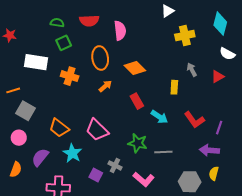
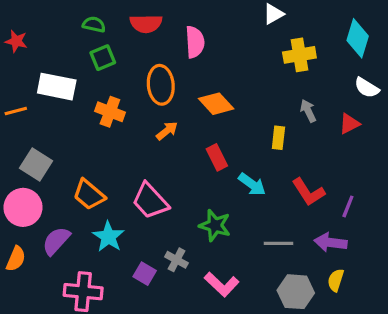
orange line: (13, 90) -> (16, 111), moved
pink circle: (19, 138) -> (23, 207), size x1.5
gray line: (163, 152) -> (278, 243), moved

